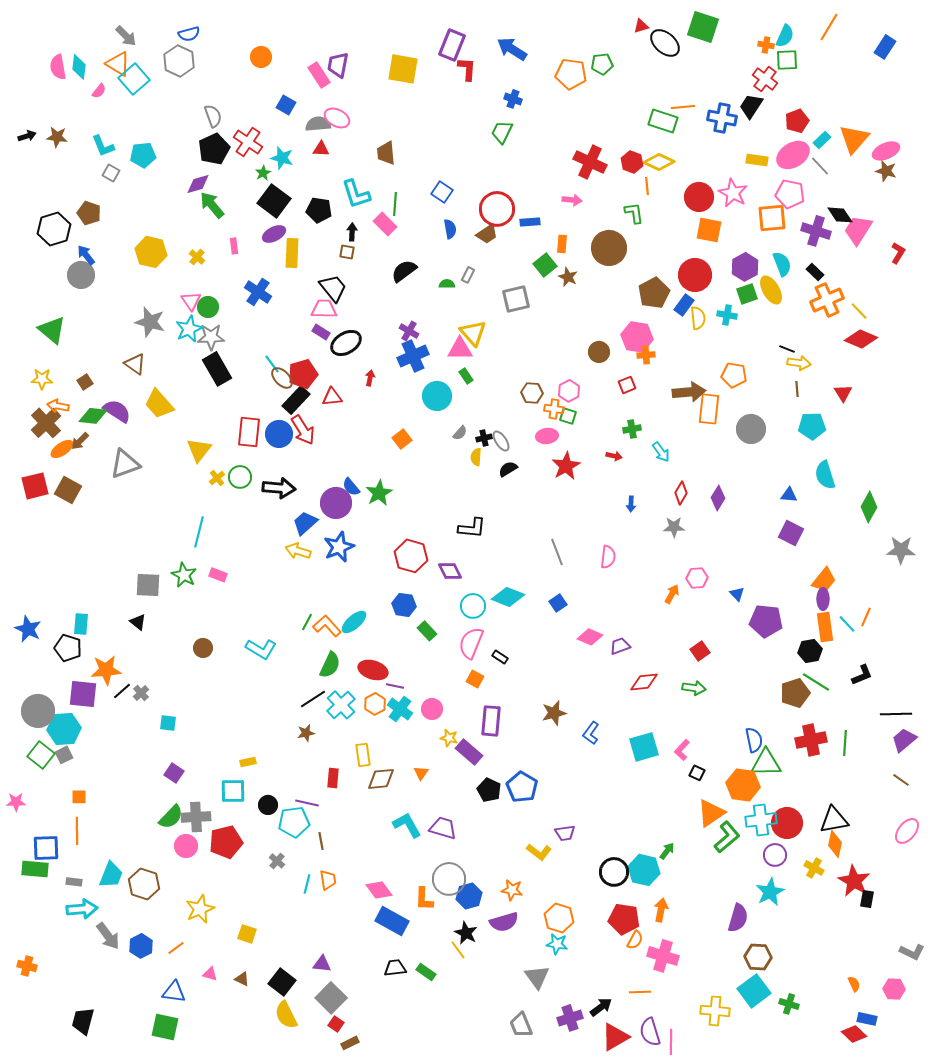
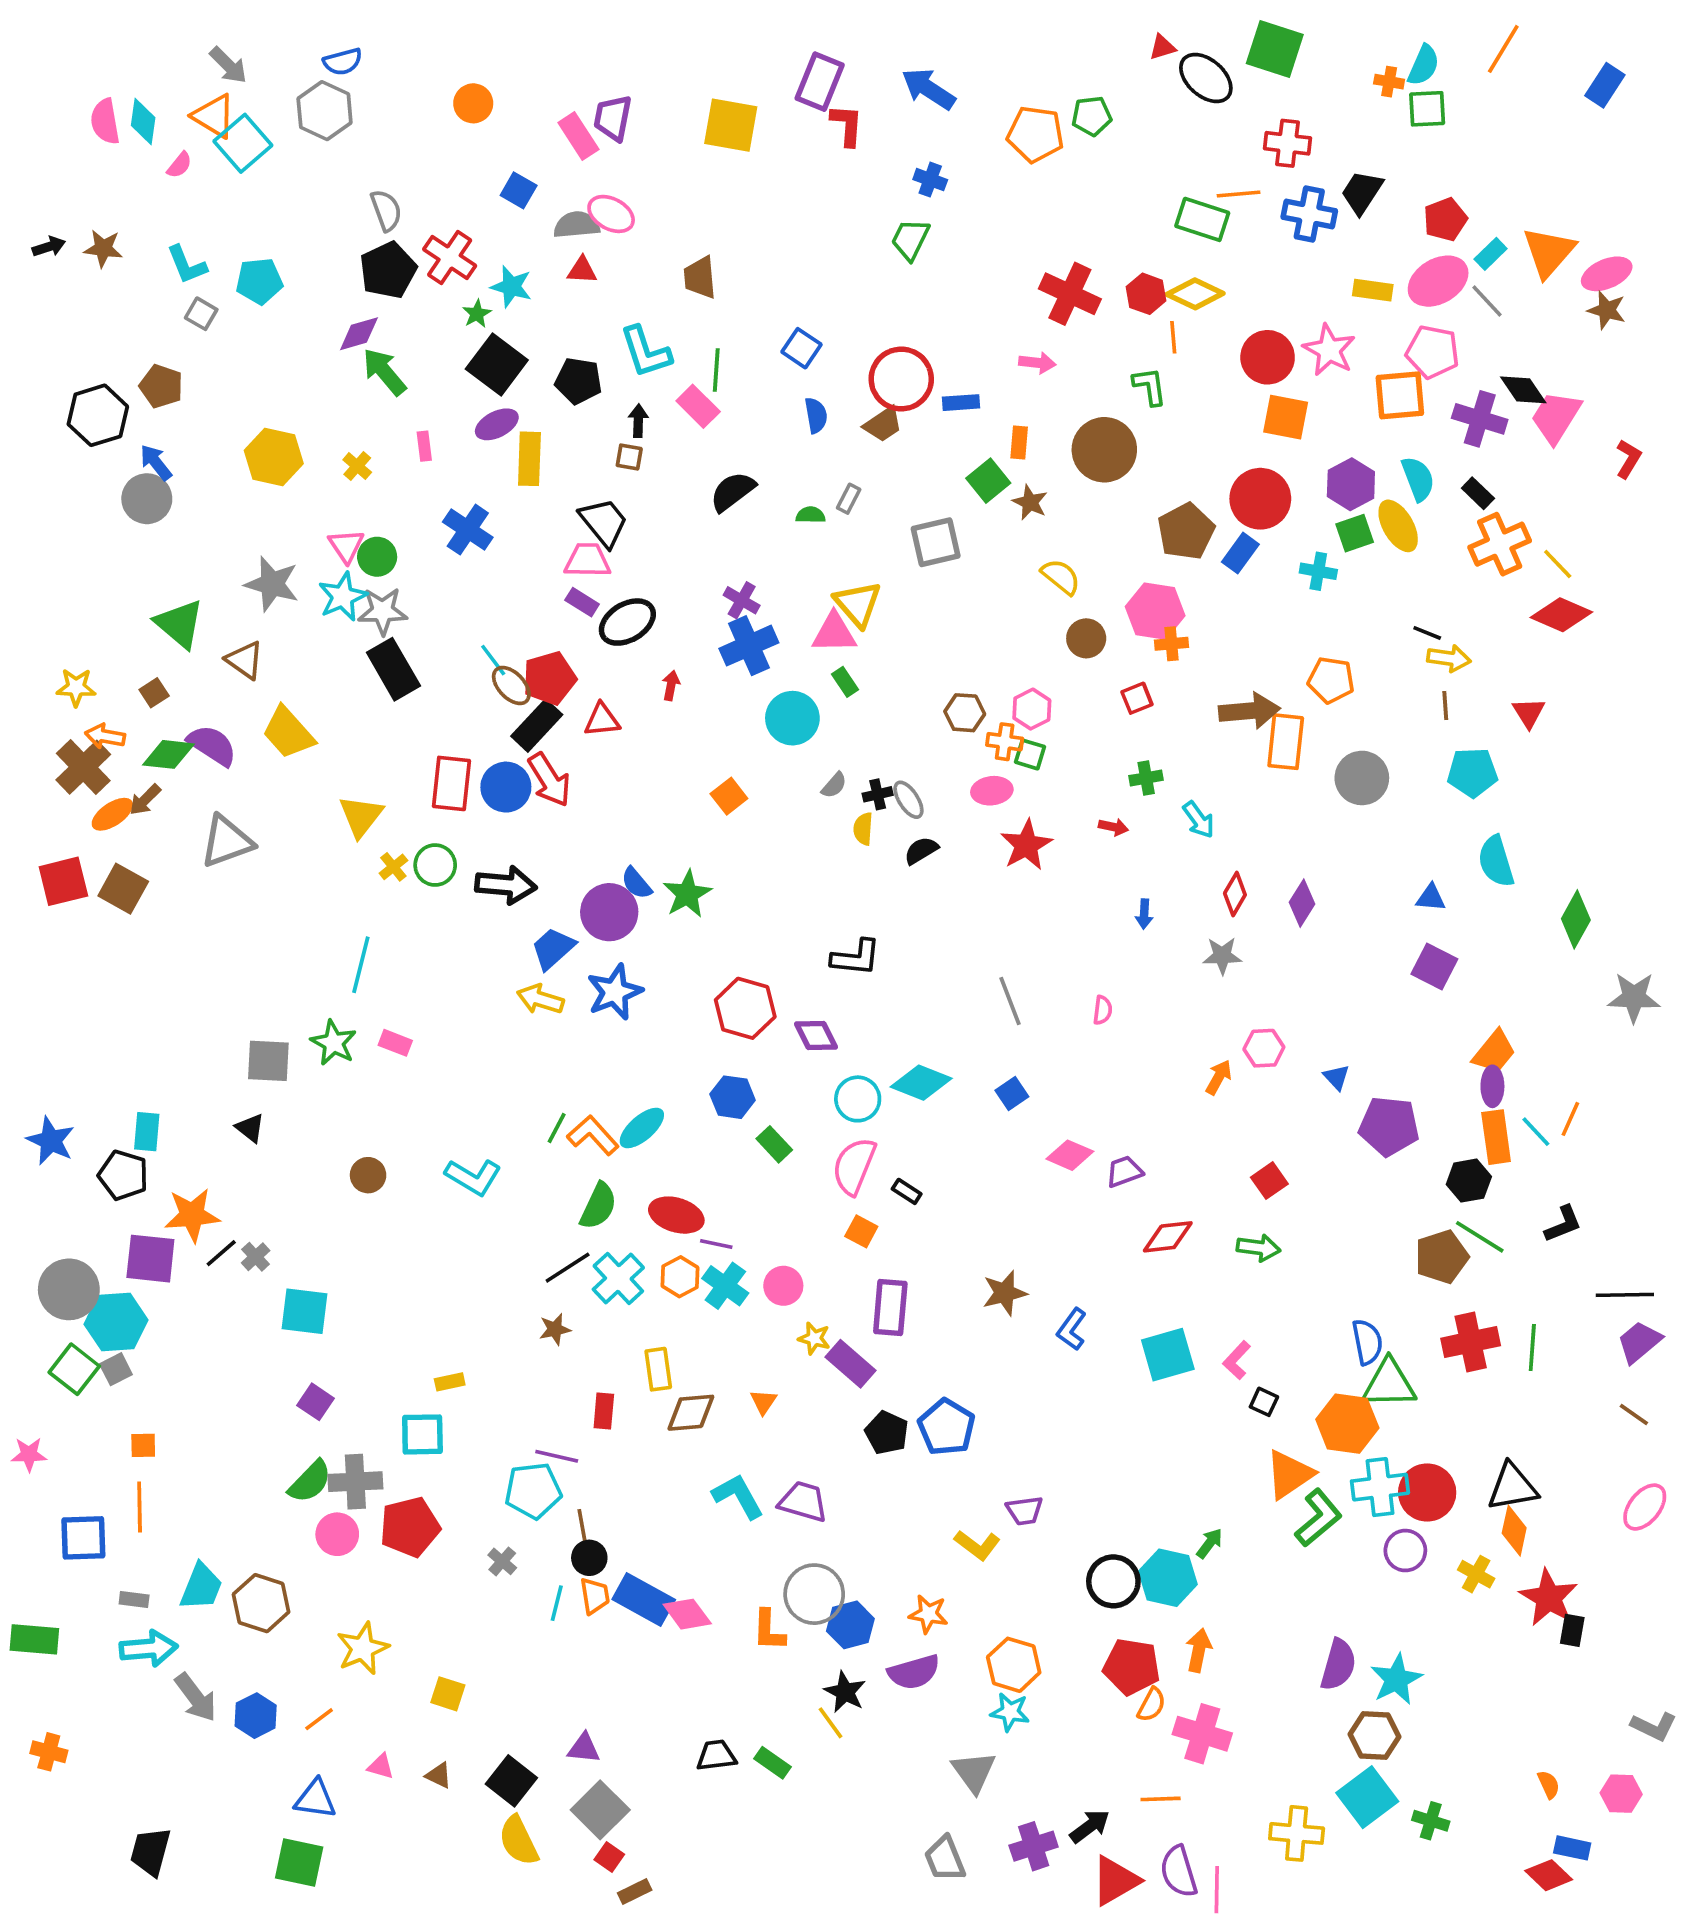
red cross: (765, 79) -> (1287, 143), moved, turned -30
yellow semicircle: (698, 318) -> (1061, 577), moved, turned -45
green triangle: (52, 330) -> (179, 624), moved
pink semicircle: (608, 557) -> (1103, 1010), size x0.7
cyan square: (168, 723) -> (305, 1311), size x1.6
black circle: (268, 805) -> (589, 1558), moved
green rectangle: (35, 869) -> (34, 1639), moved
cyan star: (770, 892) -> (1396, 1679), moved
blue rectangle: (392, 921) -> (644, 1600), moved

